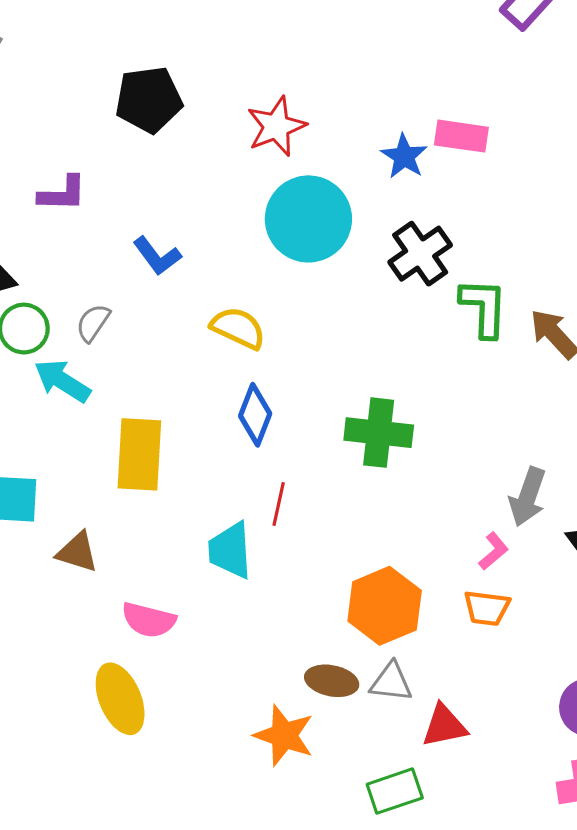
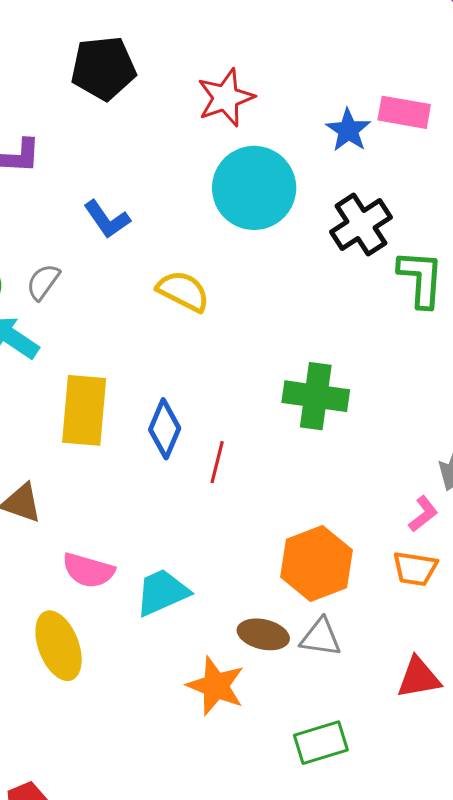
blue diamond: (255, 415) -> (165, 429), moved
cyan trapezoid: (230, 550) -> (162, 592), moved, turned 68
red triangle: (444, 726) -> (419, 678), moved

